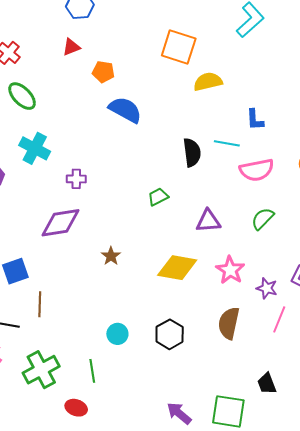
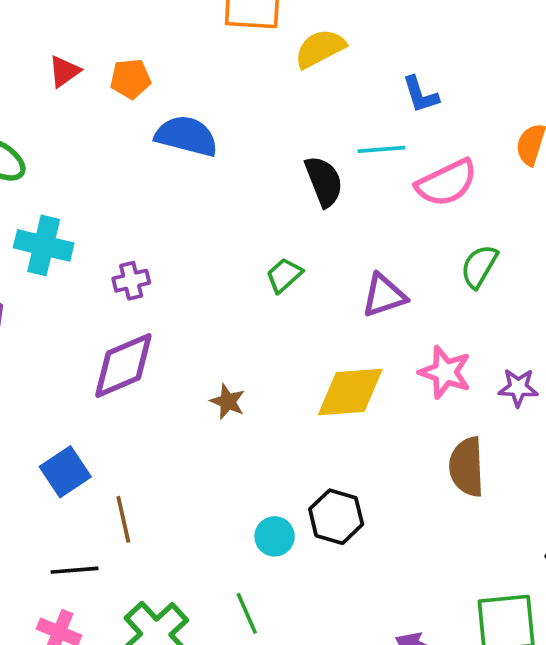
red triangle: (71, 47) -> (64, 71), moved
black hexagon: (170, 334) -> (336, 517), moved

